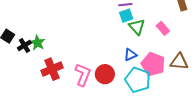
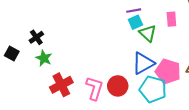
pink rectangle: (163, 28) -> (171, 19), moved, turned 40
black cross: (24, 45) -> (36, 37), moved
blue triangle: (130, 55) -> (143, 63), size x1.6

